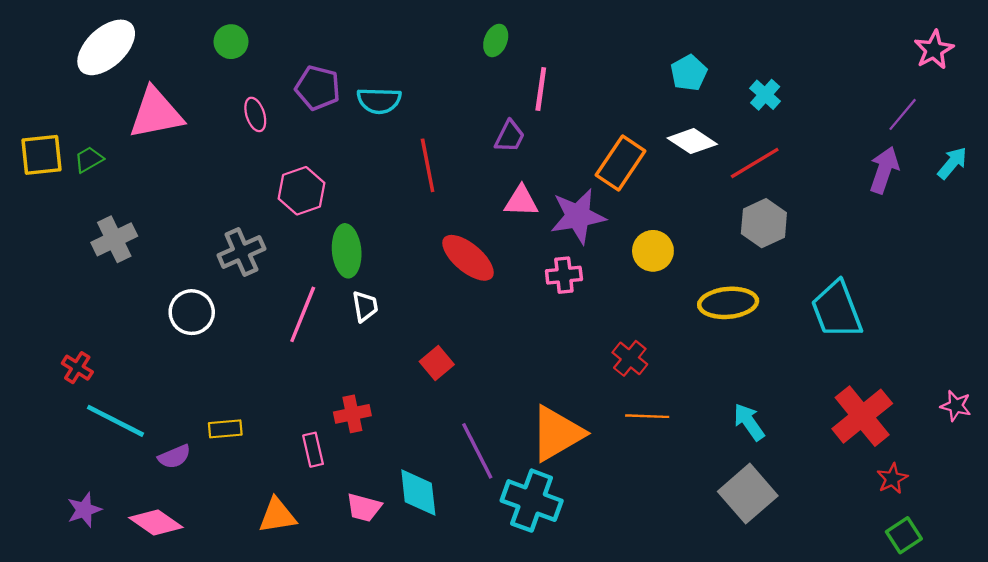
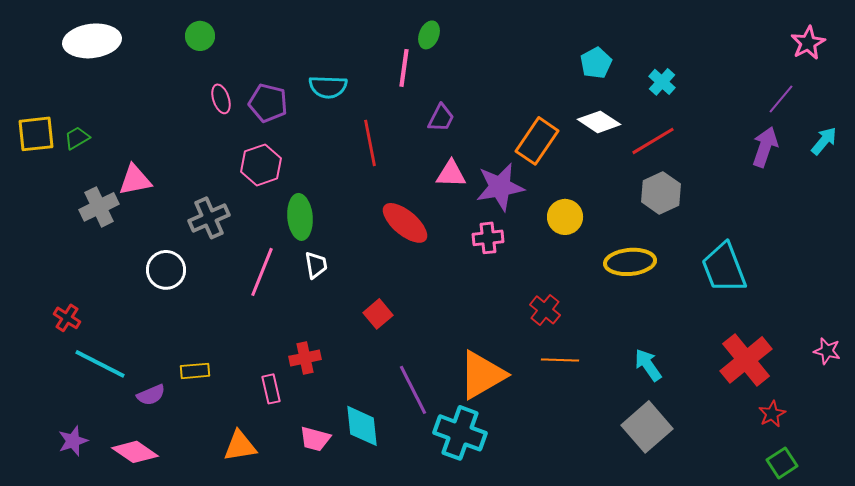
white ellipse: (106, 47) -> (92, 41), turned 36
purple pentagon: (318, 88) -> (268, 103), moved
pink line: (541, 89) -> (404, 68), moved
pink triangle: (156, 113) -> (135, 180), moved, size x0.7

